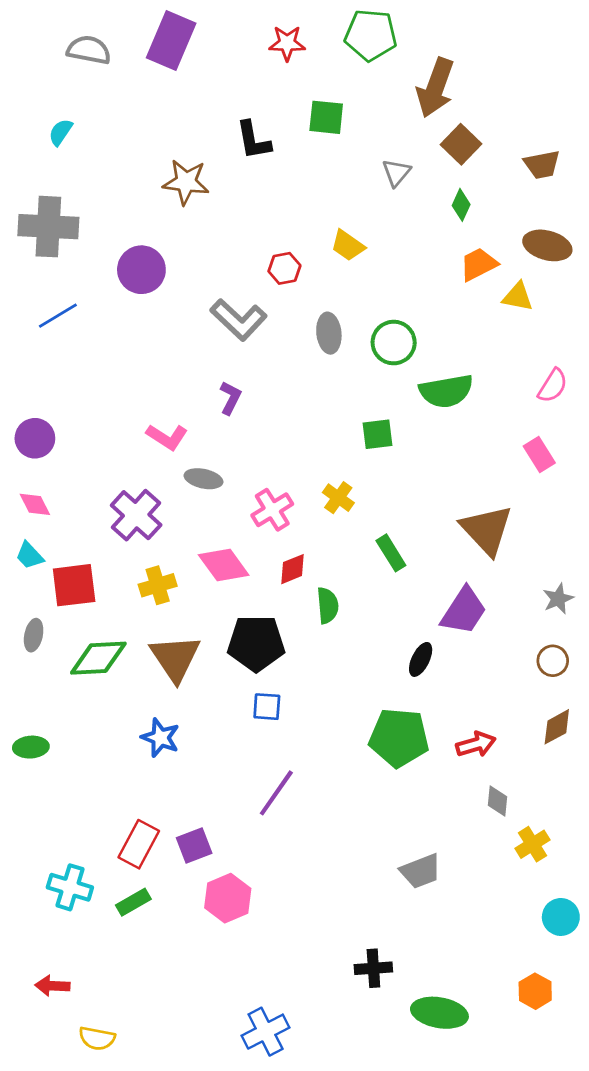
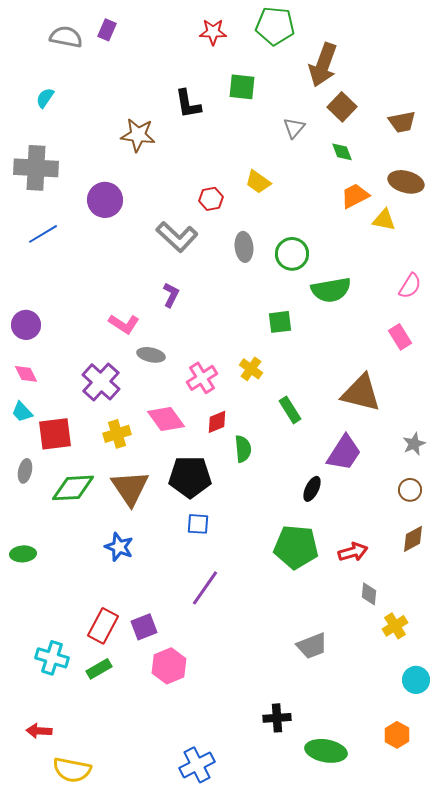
purple rectangle: (171, 40) -> (107, 30), moved, size x0.5
green diamond: (461, 205) -> (342, 152), turned -45
brown triangle: (487, 530) -> (361, 393), turned -33
yellow semicircle: (97, 1038) -> (72, 770), size x1.4

